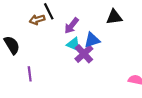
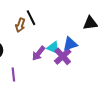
brown arrow: (37, 20) -> (20, 25), turned -56
purple arrow: (72, 26) -> (39, 53), moved

